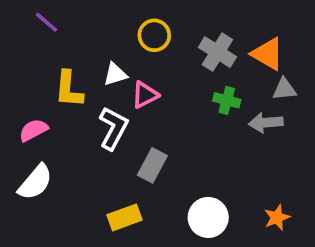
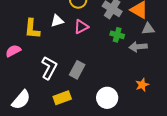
pink triangle: (145, 95) -> (81, 27), moved
white L-shape: (113, 128) -> (49, 68), moved
white semicircle: (35, 182) -> (21, 100), moved
orange star: (277, 217) -> (142, 85), moved

